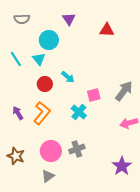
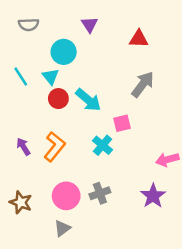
cyan arrow: (68, 77) -> (88, 100), size x1.5
red circle: (45, 84) -> (58, 99), moved
gray arrow: (124, 91) -> (143, 84), moved
purple star: (122, 166) -> (153, 196), moved

